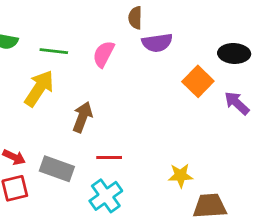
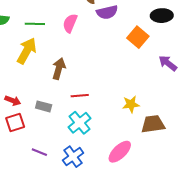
purple arrow: (237, 103) -> (168, 63), moved
gray rectangle: (57, 169) -> (44, 106), size x0.7

